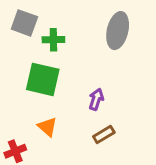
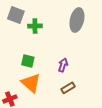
green square: (43, 79) -> (28, 61), moved, size x0.6
orange triangle: (47, 127) -> (31, 83), size x1.5

